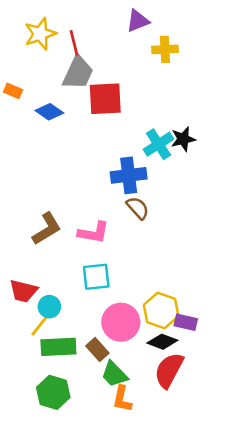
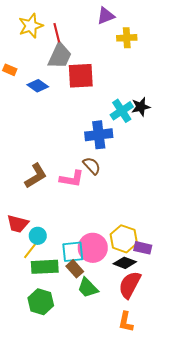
brown semicircle: (138, 208) -> (92, 166), moved
cyan square: (96, 277) -> (73, 252), moved
orange L-shape: (122, 399) -> (126, 322), moved

